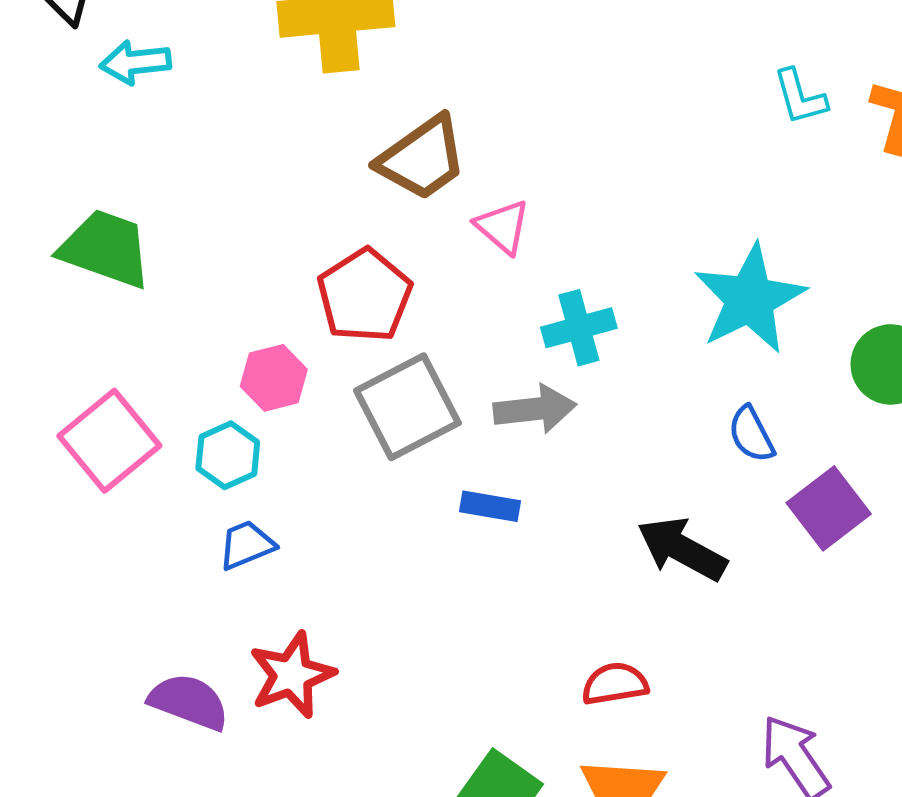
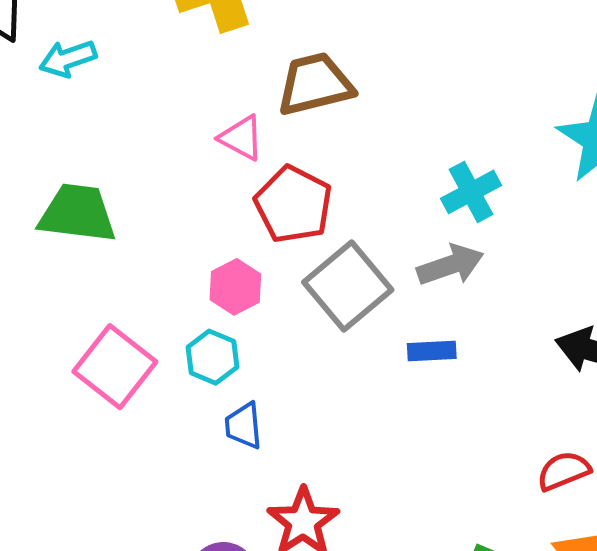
brown trapezoid: (422, 158) -> (315, 84), turned -146
pink triangle: (503, 227) -> (241, 138), moved
blue trapezoid: (247, 545) -> (244, 426), turned -60

